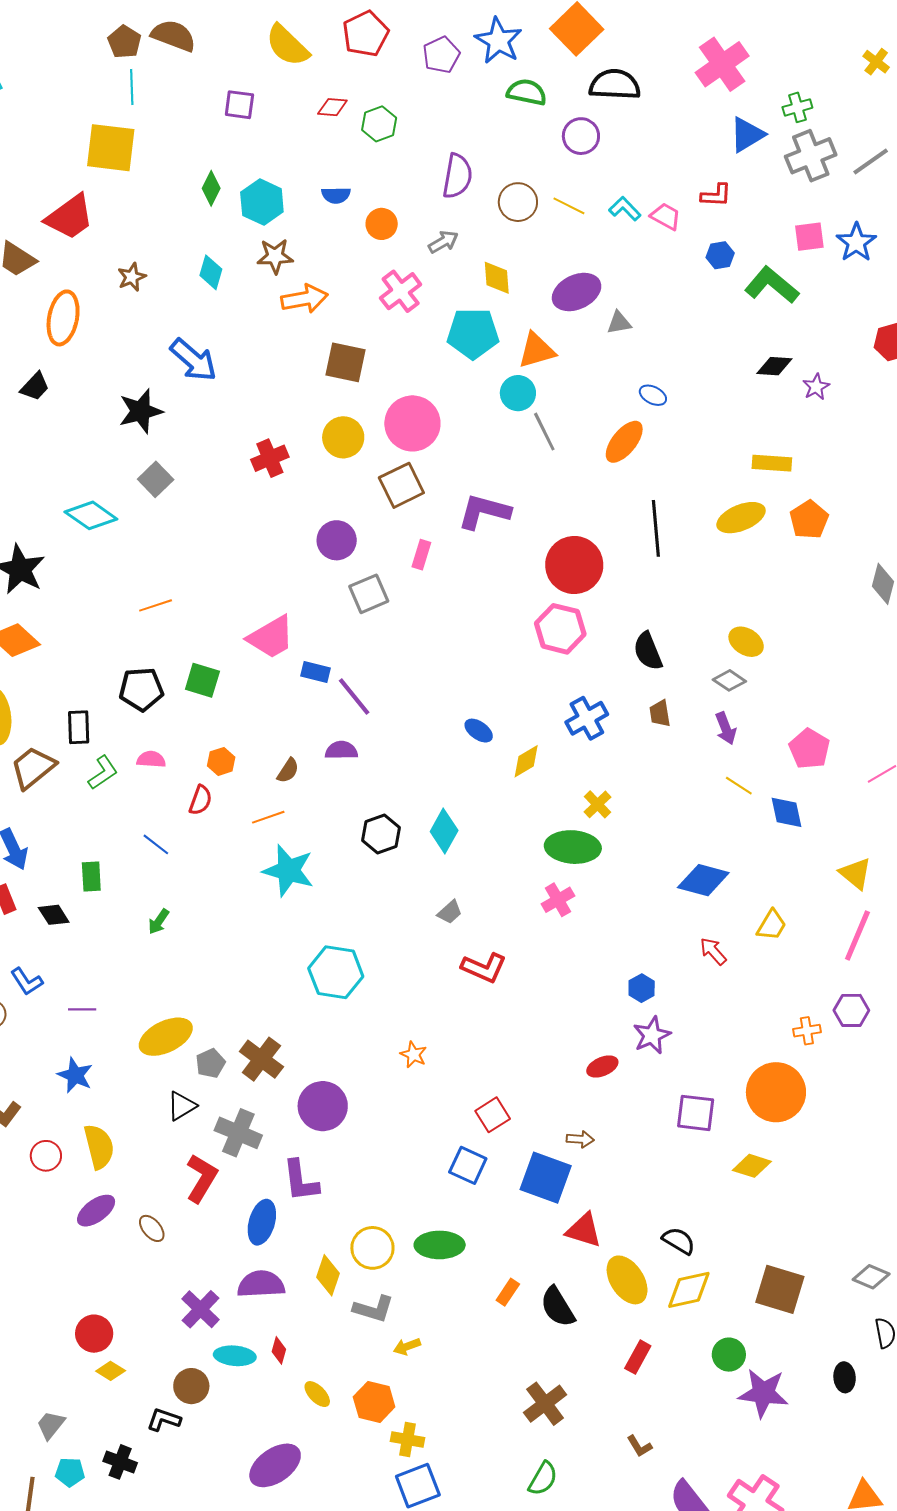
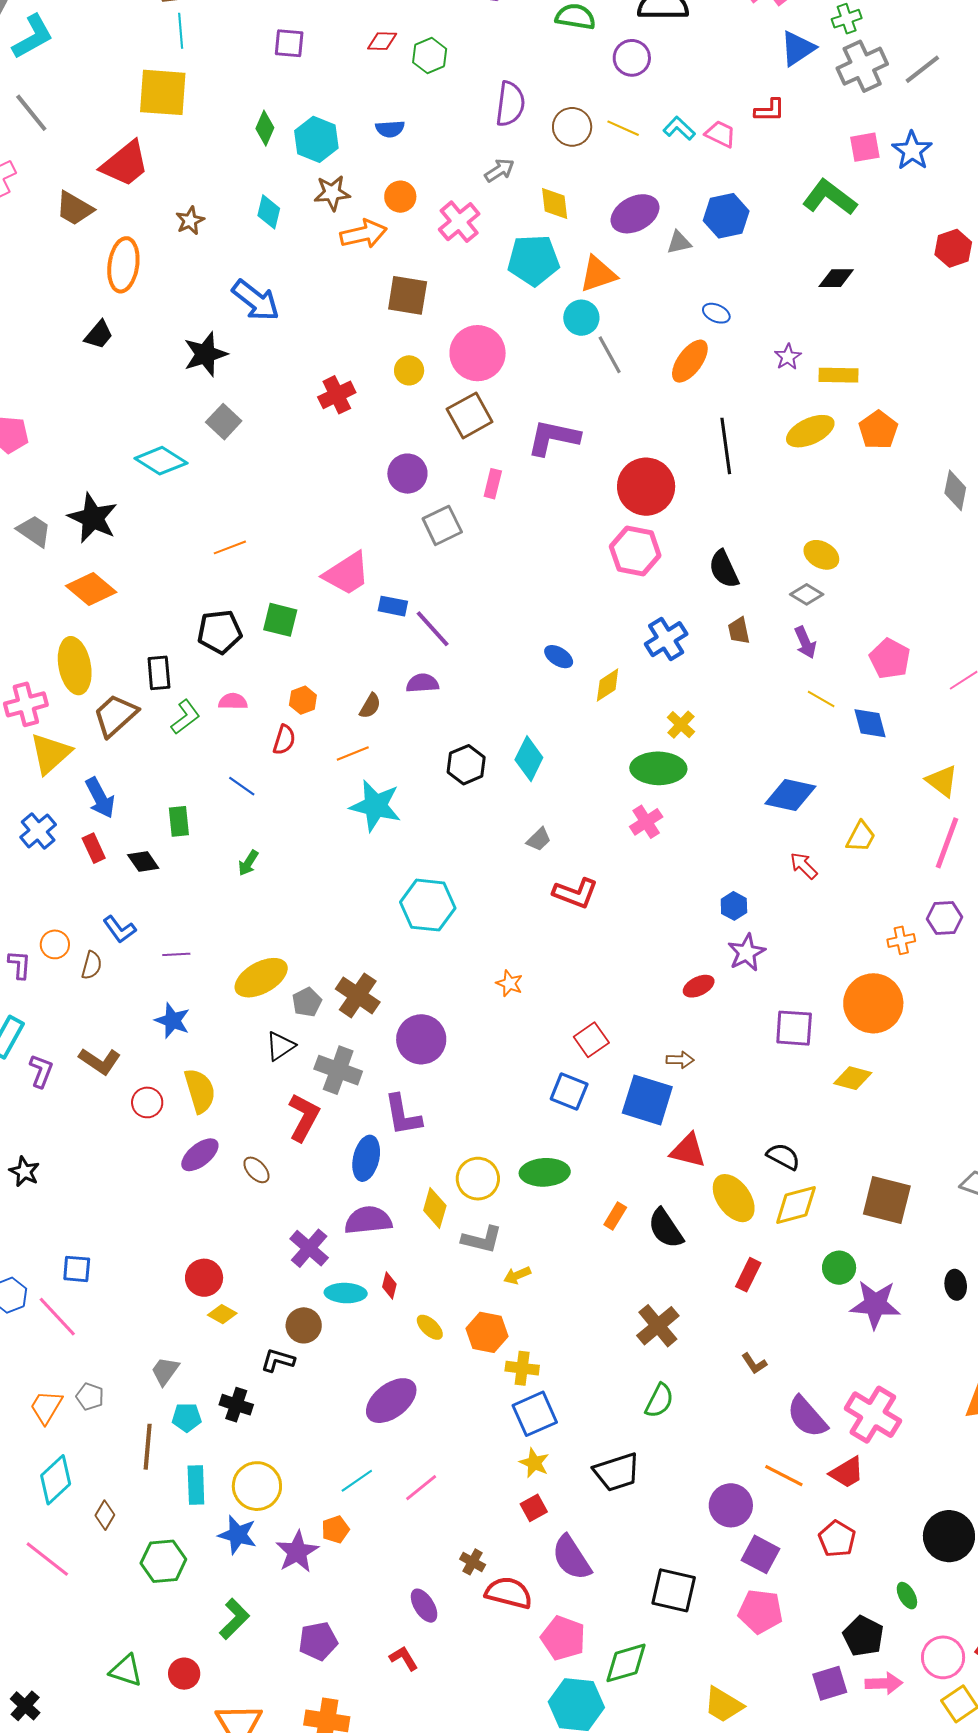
orange circle: (382, 224) -> (400, 197), moved
blue hexagon: (720, 255) -> (726, 216), moved, size x1.6
purple star: (816, 387) -> (788, 357), moved
yellow circle: (343, 437) -> (409, 370), size x0.7

